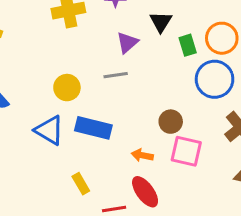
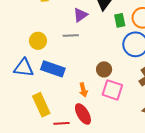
blue triangle: (49, 130) -> (24, 68), turned -30
orange arrow: (142, 155) -> (83, 90), turned -120
yellow rectangle: (81, 184) -> (41, 105), size x1.6

